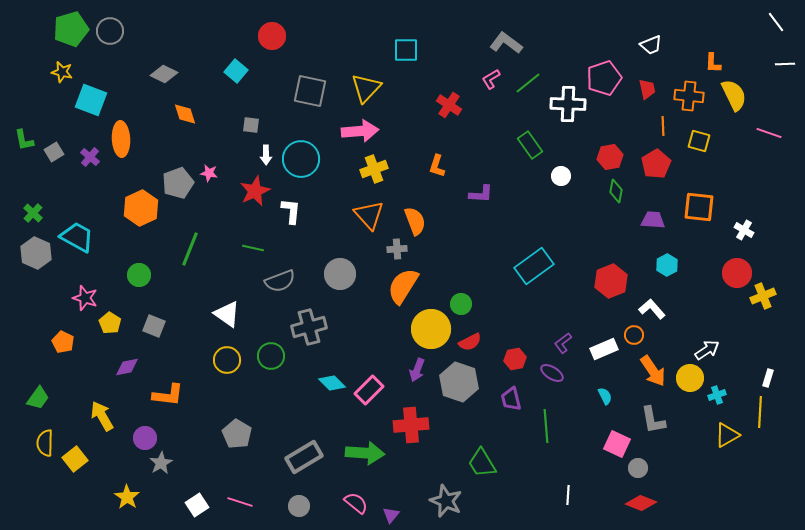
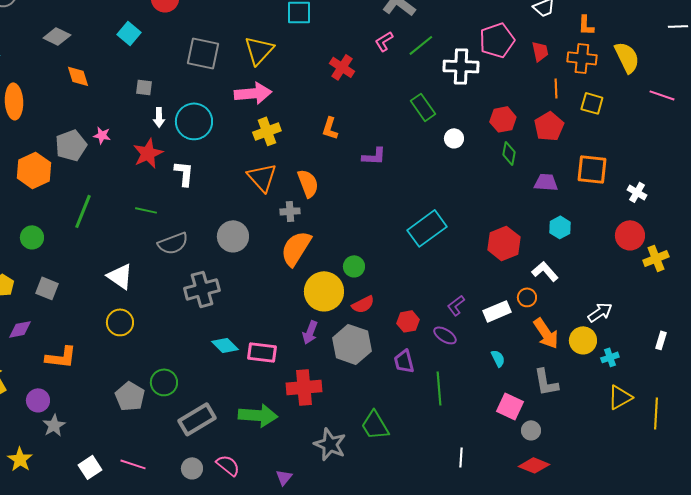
orange L-shape: (713, 63) -> (586, 25), moved
green circle: (271, 356) -> (164, 382), moved
pink rectangle: (369, 390) -> (262, 352), turned 52
yellow line: (760, 412) -> (656, 413), moved
gray star: (446, 501) -> (330, 444), moved
pink semicircle: (356, 503) -> (228, 465), moved

